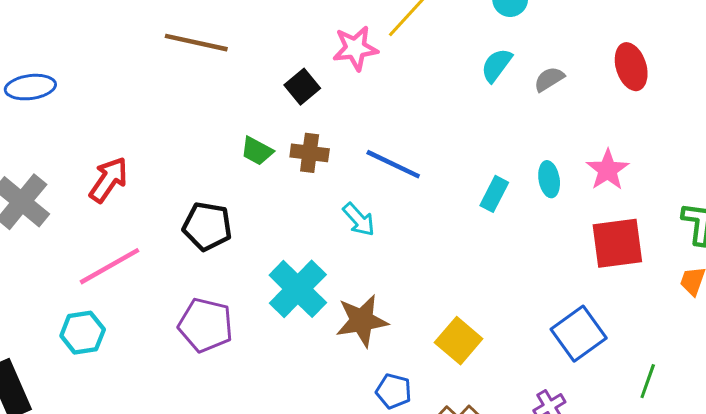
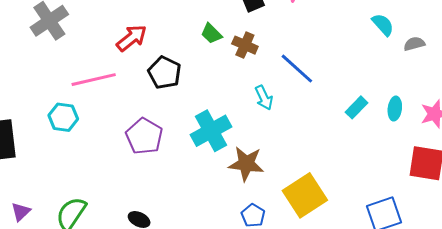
cyan semicircle: (497, 65) -> (383, 25), turned 85
red arrow: (108, 180) -> (132, 38), moved
yellow square: (459, 341) -> (305, 195), size x1.4

